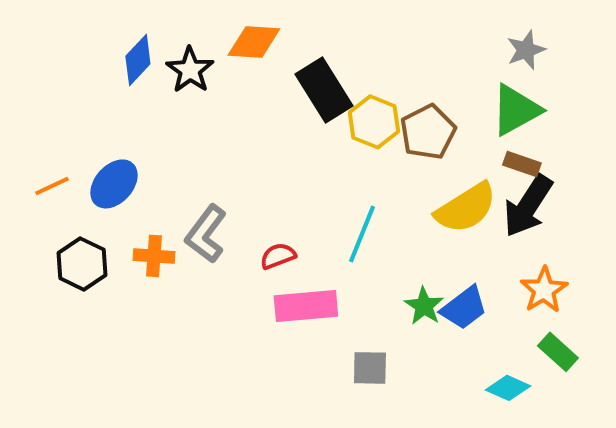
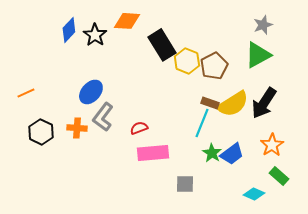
brown rectangle: (522, 164) -> (210, 103), moved
blue ellipse: (114, 184) -> (91, 92), moved
cyan line: (362, 234) -> (202, 123), moved

